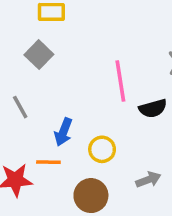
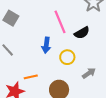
blue arrow: (63, 132) -> (46, 45), moved
yellow circle: (102, 149) -> (67, 57), moved

